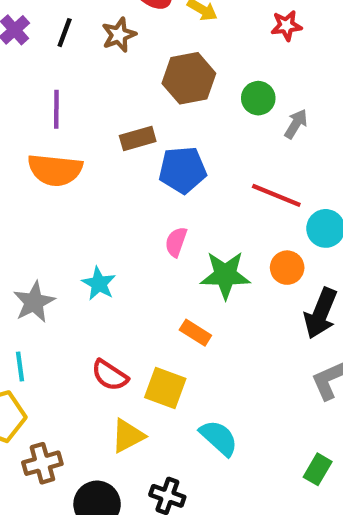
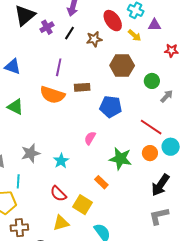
brown rectangle: (138, 138) -> (82, 87), moved
pink semicircle: (176, 242) -> (90, 138), moved
orange circle: (287, 268) -> (150, 153), moved
cyan star: (99, 284) -> (61, 161), moved

